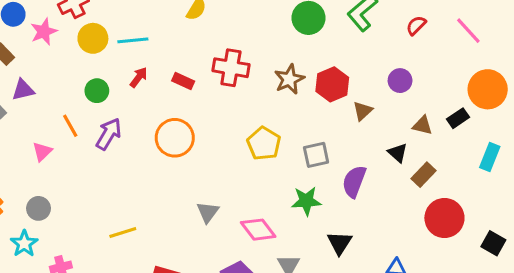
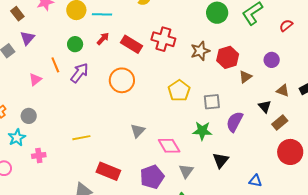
red rectangle: (183, 81) -> (131, 44), size x1.5
purple triangle: (23, 90) -> (27, 38), turned -42

